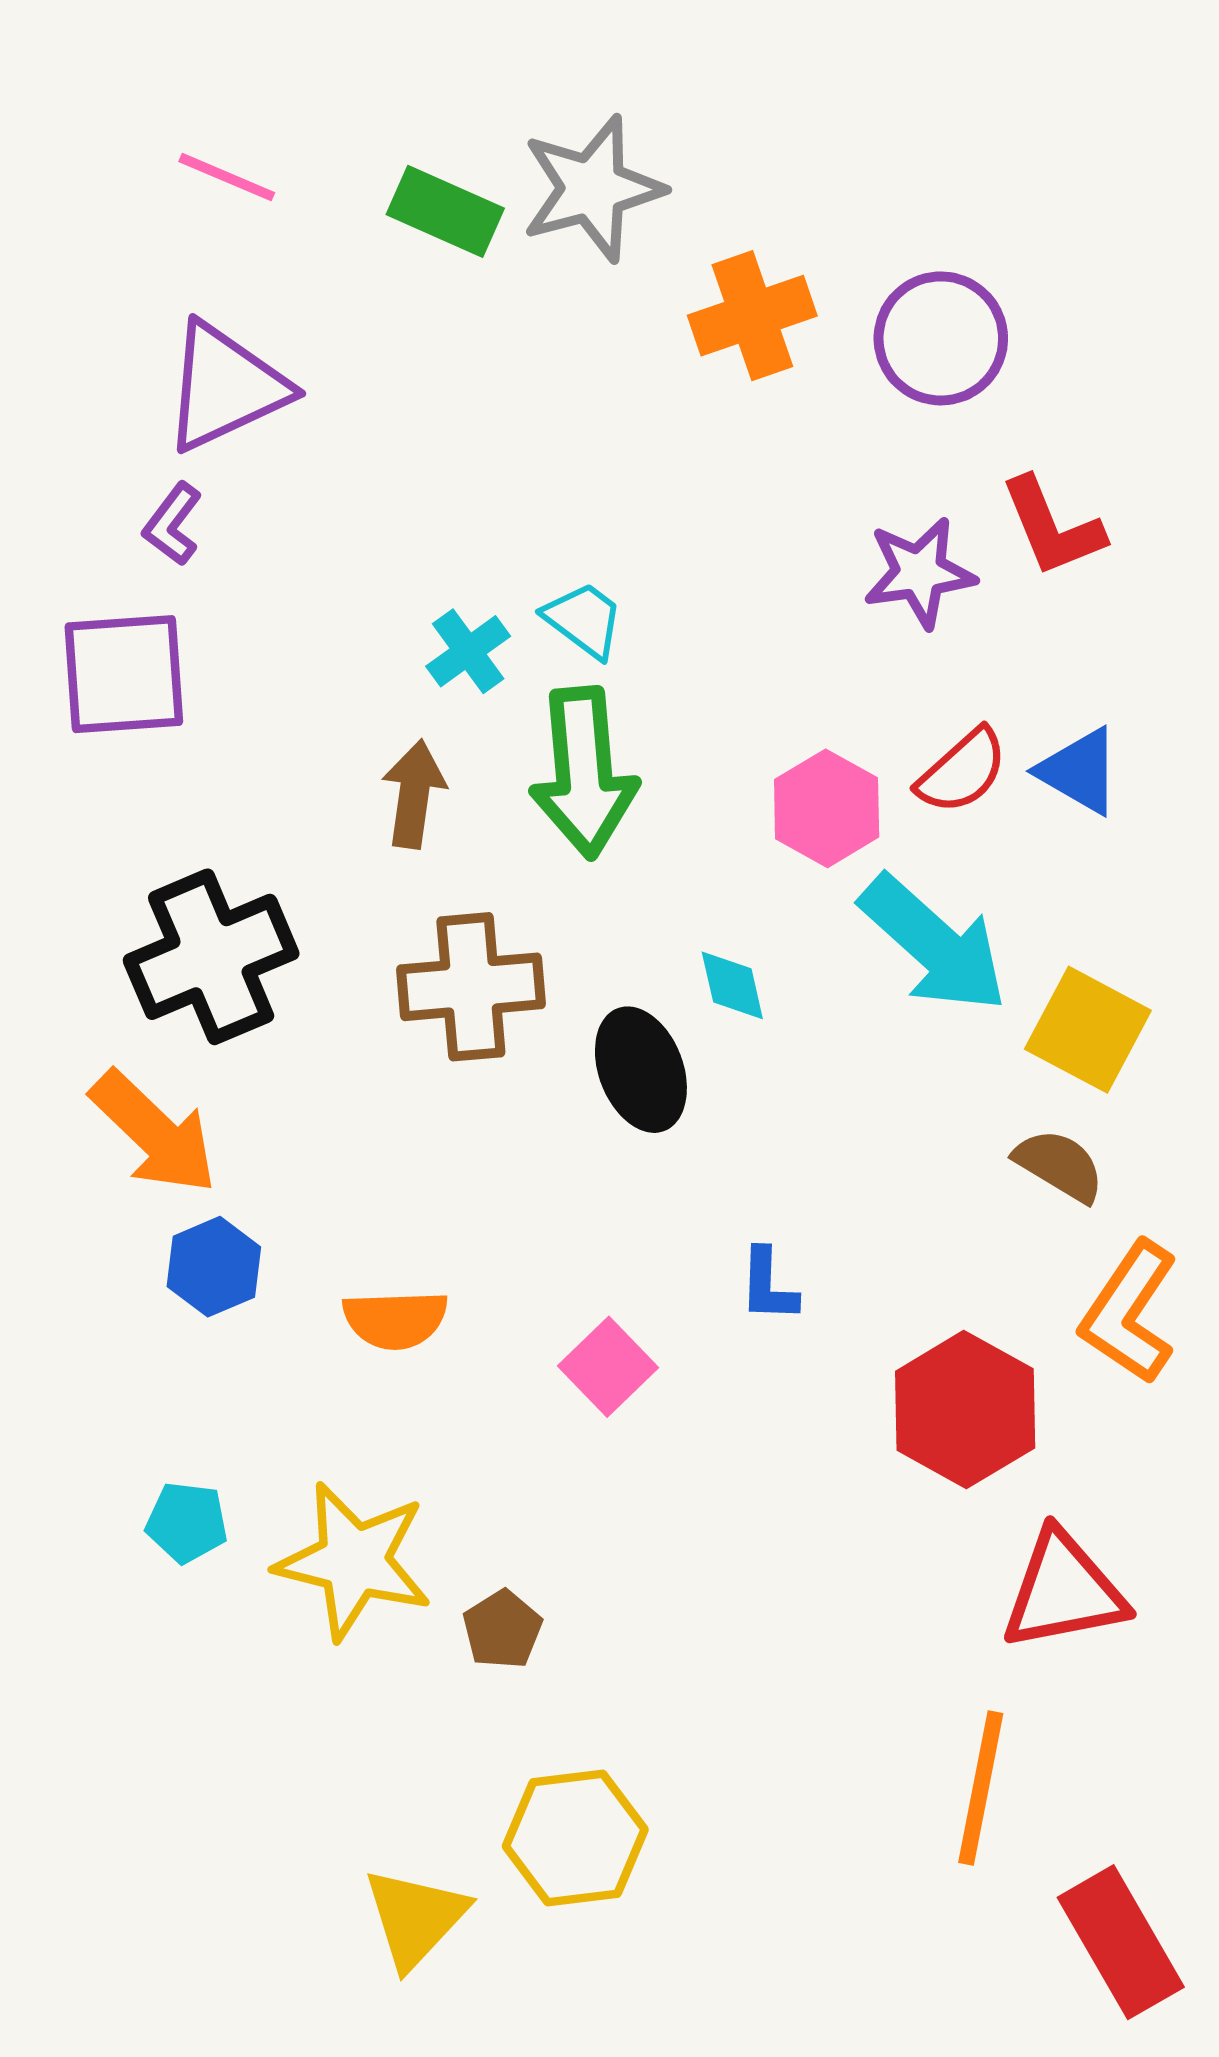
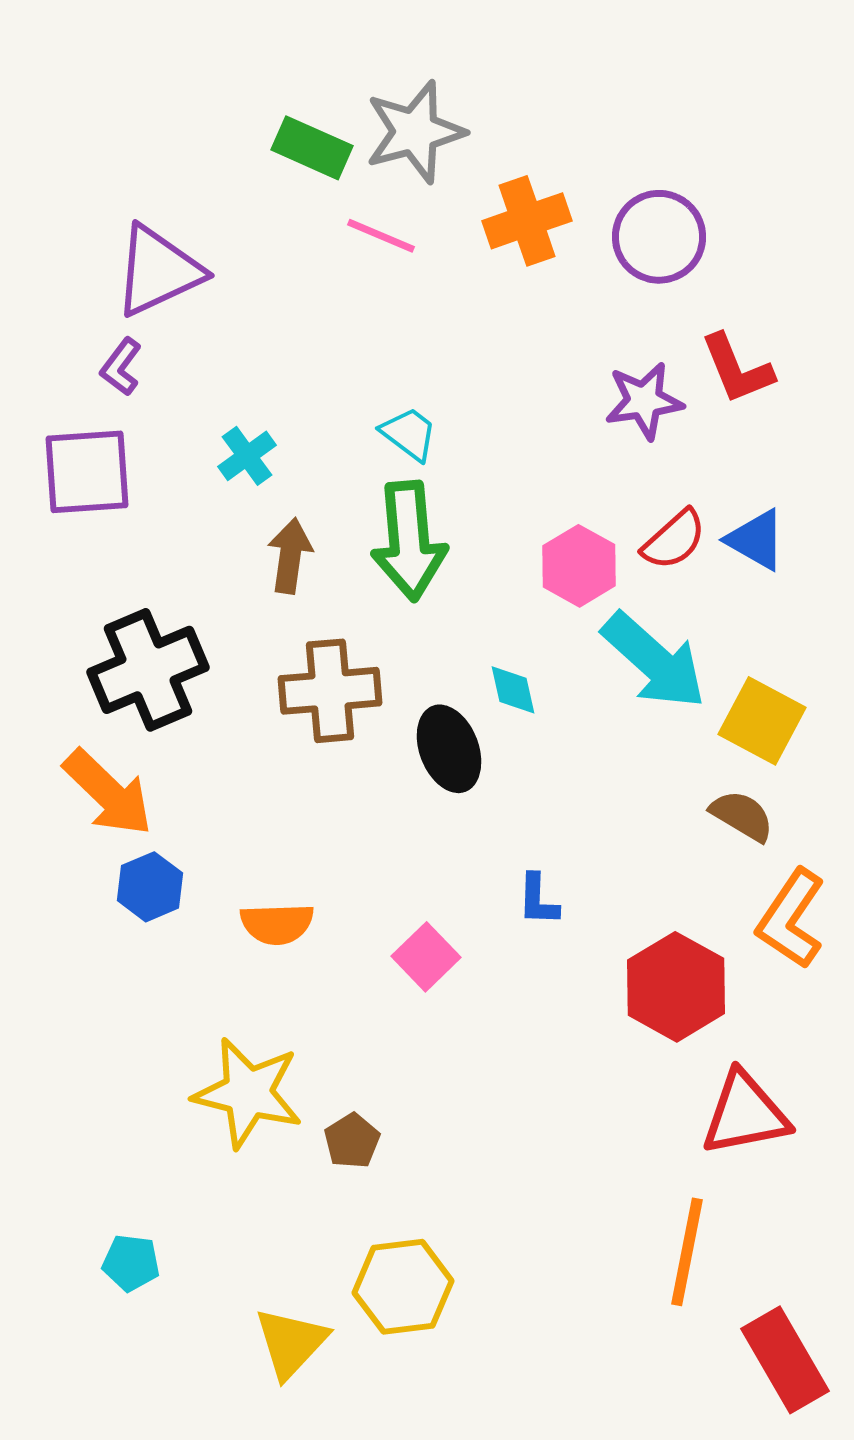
pink line: (227, 177) -> (381, 236), moved
cyan cross: (468, 651) -> (247, 456), moved
cyan pentagon: (187, 1522) -> (131, 1263), moved

